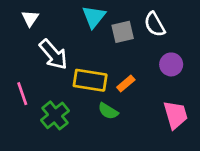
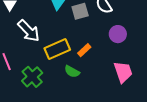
yellow rectangle: (90, 80) -> (57, 49), turned -30

